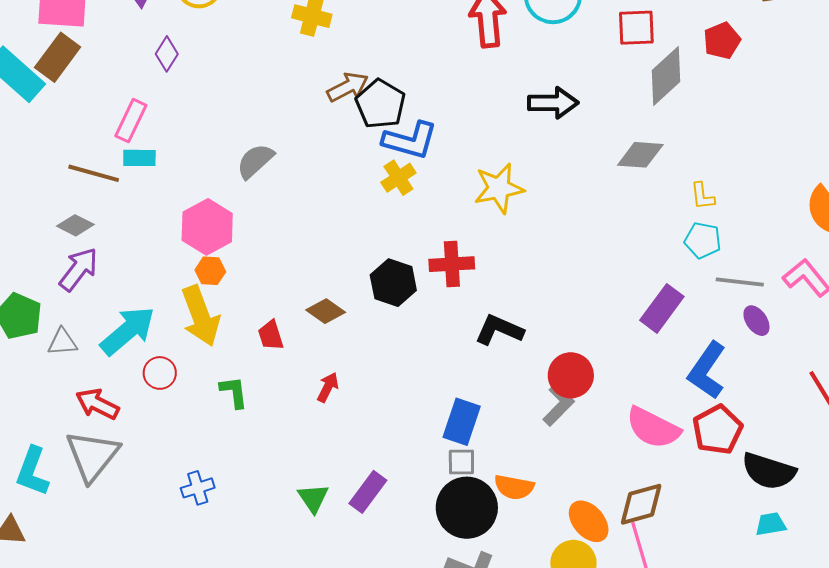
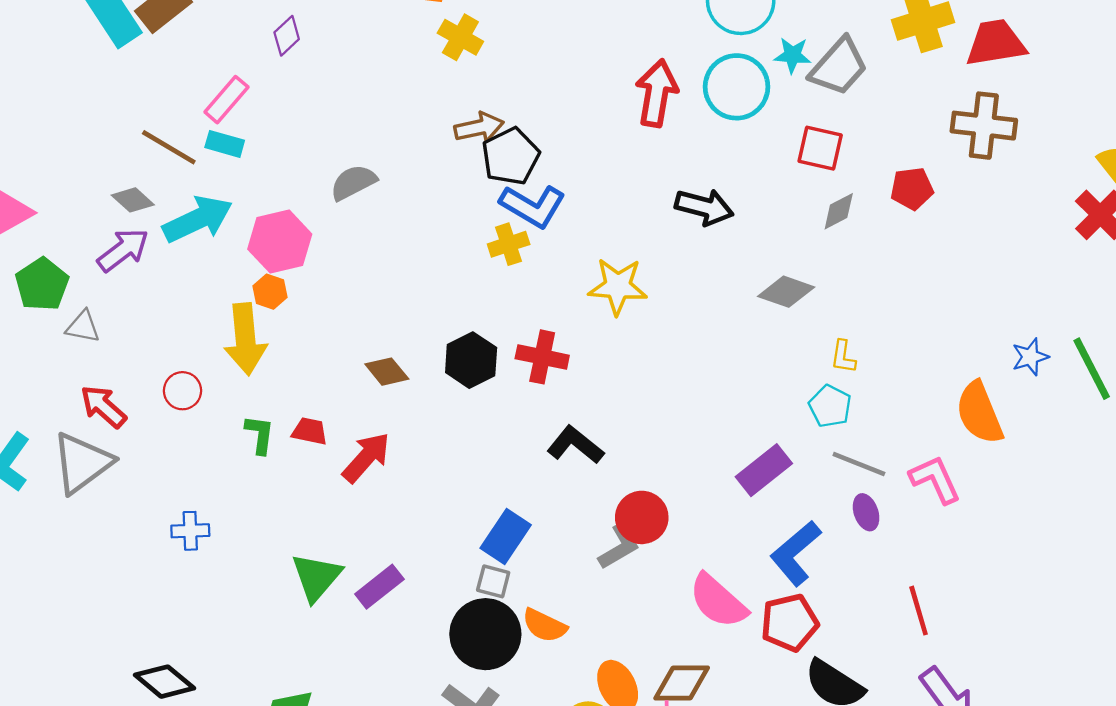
gray diamond: (666, 76) -> (839, 211), size x0.6
cyan arrow: (128, 331) -> (198, 219), moved
red trapezoid: (271, 335) -> (310, 431), moved, turned 104
red arrow: (328, 387) -> (366, 457), size x1.6
green triangle: (313, 498) -> (316, 577), size x1.4

